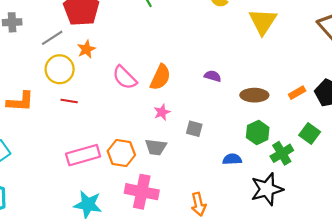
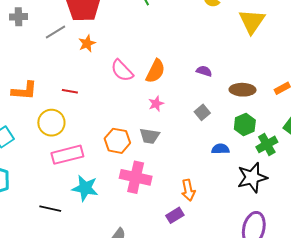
yellow circle: (60, 69) -> (51, 123), moved
gray square: (194, 129) -> (202, 112), moved, turned 35
pink rectangle: (83, 155) -> (67, 155), moved

